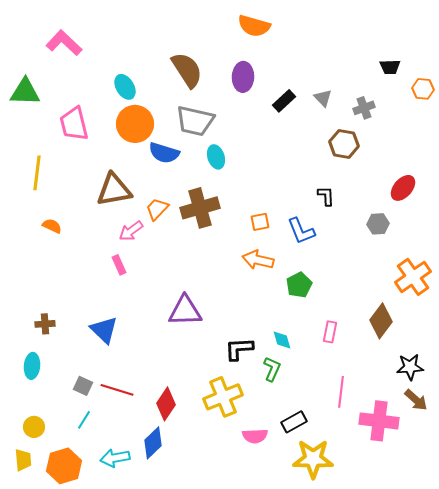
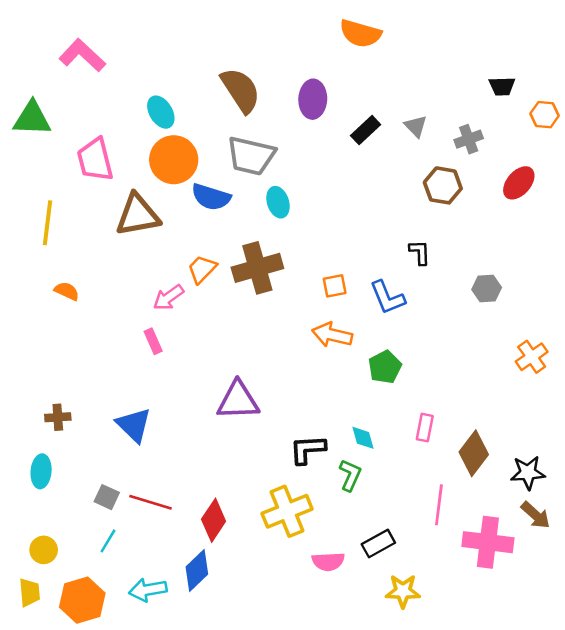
orange semicircle: (254, 26) -> (360, 33), moved
red ellipse: (403, 188) -> (519, 183), moved
brown triangle: (114, 190) -> (138, 215), moved
orange cross: (413, 277) -> (532, 357), size x0.7
brown diamond: (381, 321) -> (474, 453), moved
yellow star: (313, 459) -> (403, 591), size x0.7

